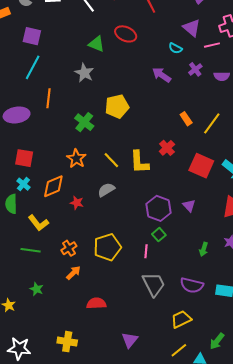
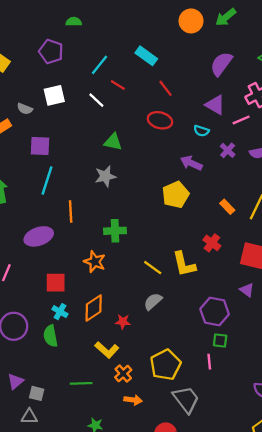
red ellipse: (126, 34) -> (160, 120), moved
gray star: (84, 73) -> (105, 176), turned -30
yellow pentagon: (117, 106) -> (176, 195), moved
green cross: (84, 122) -> (115, 231), turned -30
orange star: (76, 158) -> (95, 262), moved
purple triangle: (189, 206) -> (247, 290), moved
yellow L-shape: (38, 223) -> (107, 350), moved
green square: (159, 235) -> (220, 340), turned -32
orange arrow: (73, 273) -> (133, 400), turned 63
gray trapezoid: (154, 284) -> (186, 399), moved

